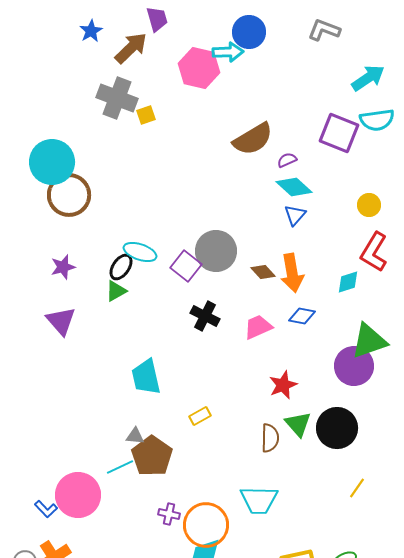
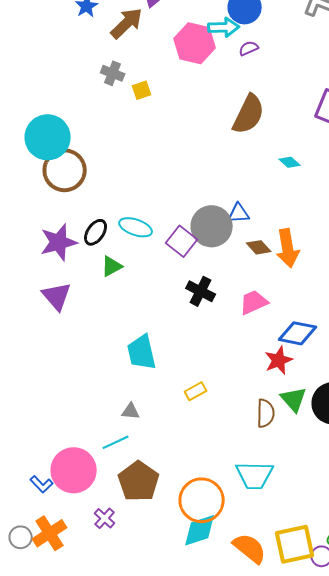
gray cross: (117, 98) -> (113, 73), size x0.6
brown semicircle: (253, 139) -> (249, 114), turned -33
purple semicircle: (287, 160) -> (249, 48), moved
cyan diamond: (294, 187) -> (290, 162), size x0.6
blue triangle: (295, 215) -> (239, 213), moved, turned 45
purple star: (63, 267) -> (59, 242), size x1.5
black ellipse: (121, 267) -> (96, 232), moved
blue diamond: (302, 316) -> (298, 333), moved, size x1.4
brown pentagon: (152, 456) -> (139, 481), moved
purple cross: (169, 514) -> (105, 518), moved, turned 30

